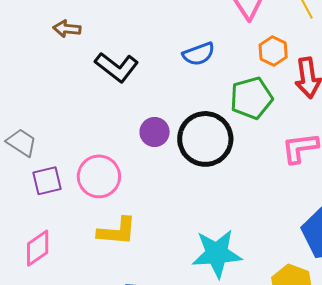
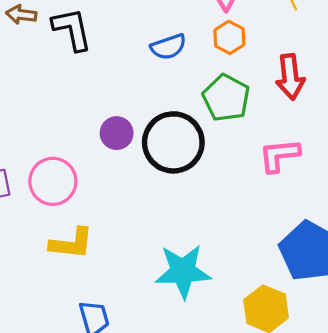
orange hexagon: (273, 51) -> (229, 37), moved
black L-shape: (117, 67) -> (72, 29), moved, turned -141
green pentagon: (251, 98) -> (226, 98), turned -30

